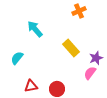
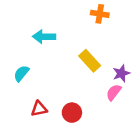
orange cross: (79, 11) -> (100, 14), turned 32
cyan arrow: (35, 29) -> (44, 37), turned -48

